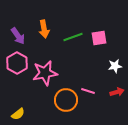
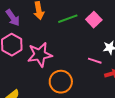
pink square: (99, 38) -> (94, 20), turned -35
pink line: (88, 91) -> (95, 61), moved

